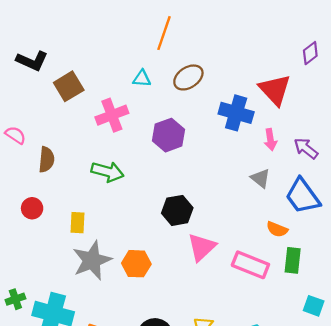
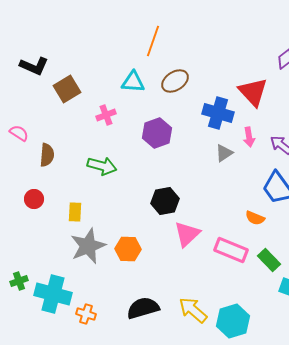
cyan triangle: (142, 79) -> (133, 82), size x1.4
pink cross: (112, 115) -> (106, 115), size x0.7
gray triangle: (260, 178) -> (224, 153), moved, turned 48
green rectangle: (293, 260) -> (269, 260), moved, turned -50

